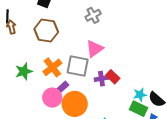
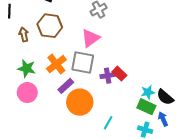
brown arrow: (11, 27) -> (24, 35), moved
pink triangle: (95, 49) -> (90, 38), moved
green star: (24, 71) -> (27, 68), turned 30
pink circle: (52, 98) -> (27, 93), moved

